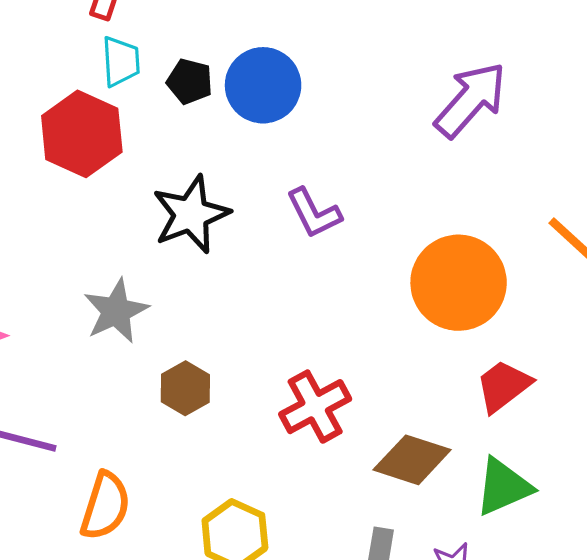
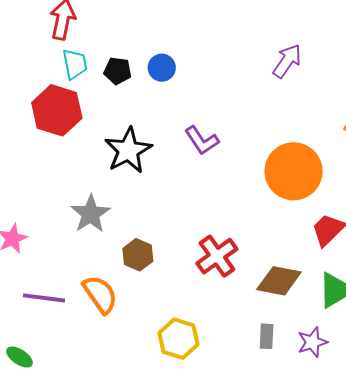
blue circle: (263, 85) -> (162, 68), size x0.6
purple arrow: (471, 100) -> (287, 61), size x0.7
orange semicircle: (105, 506) -> (100, 294), moved, turned -45

